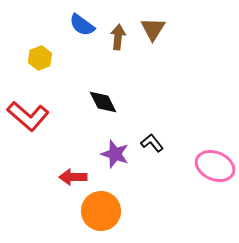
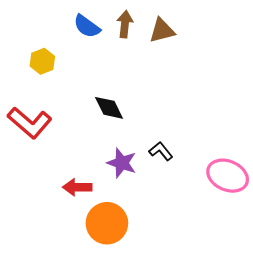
brown triangle: (153, 29) -> (162, 31), turned 44
brown arrow: (118, 37) -> (125, 24), moved

